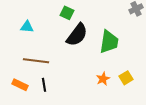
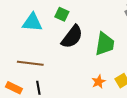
cyan triangle: (27, 27) -> (32, 22), moved, size x1.5

